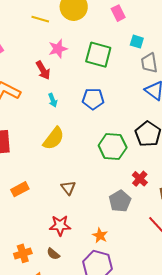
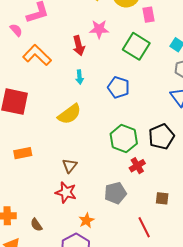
pink rectangle: (118, 13) -> (149, 15), moved
red cross: (140, 179) -> (137, 166), moved
red star: (60, 225) -> (66, 192), moved

